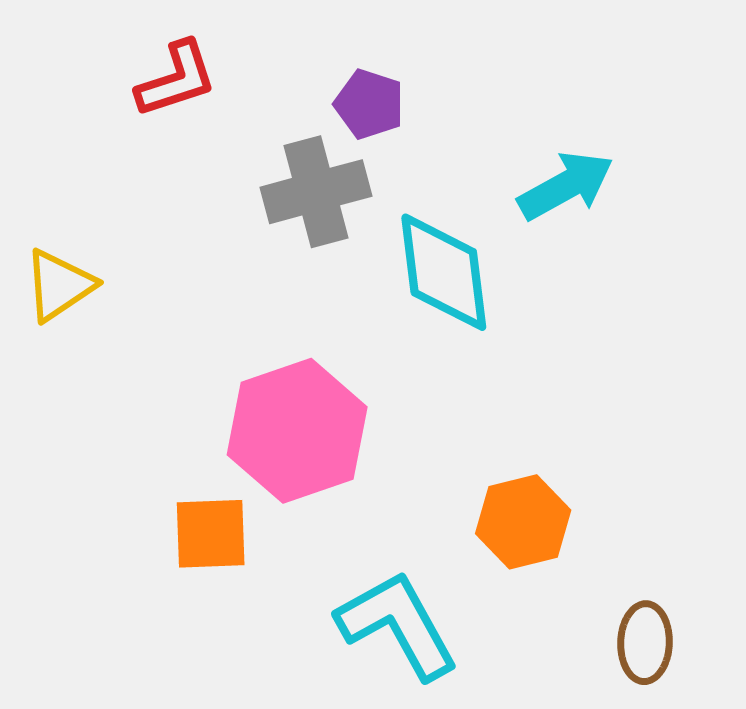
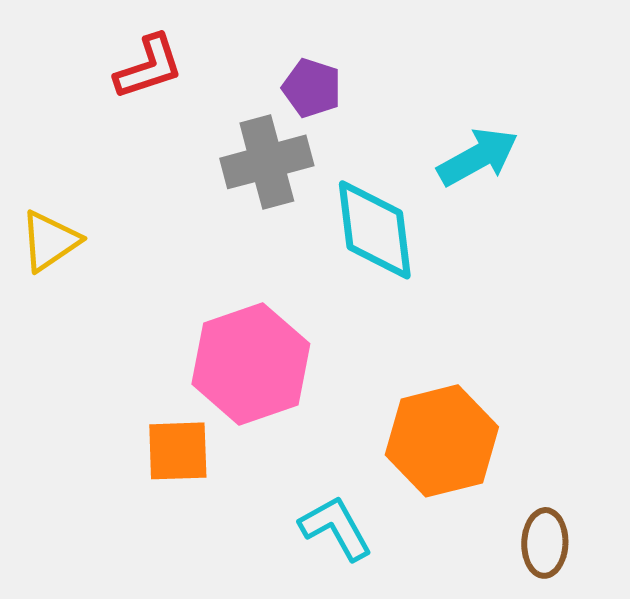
orange hexagon: (523, 522) -> (442, 441), size x1.4
cyan L-shape: (398, 625) -> (336, 528), size x0.7

